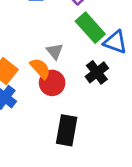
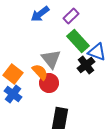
gray triangle: (55, 51) -> (51, 59), size x1.5
black cross: (97, 72) -> (86, 65), moved

